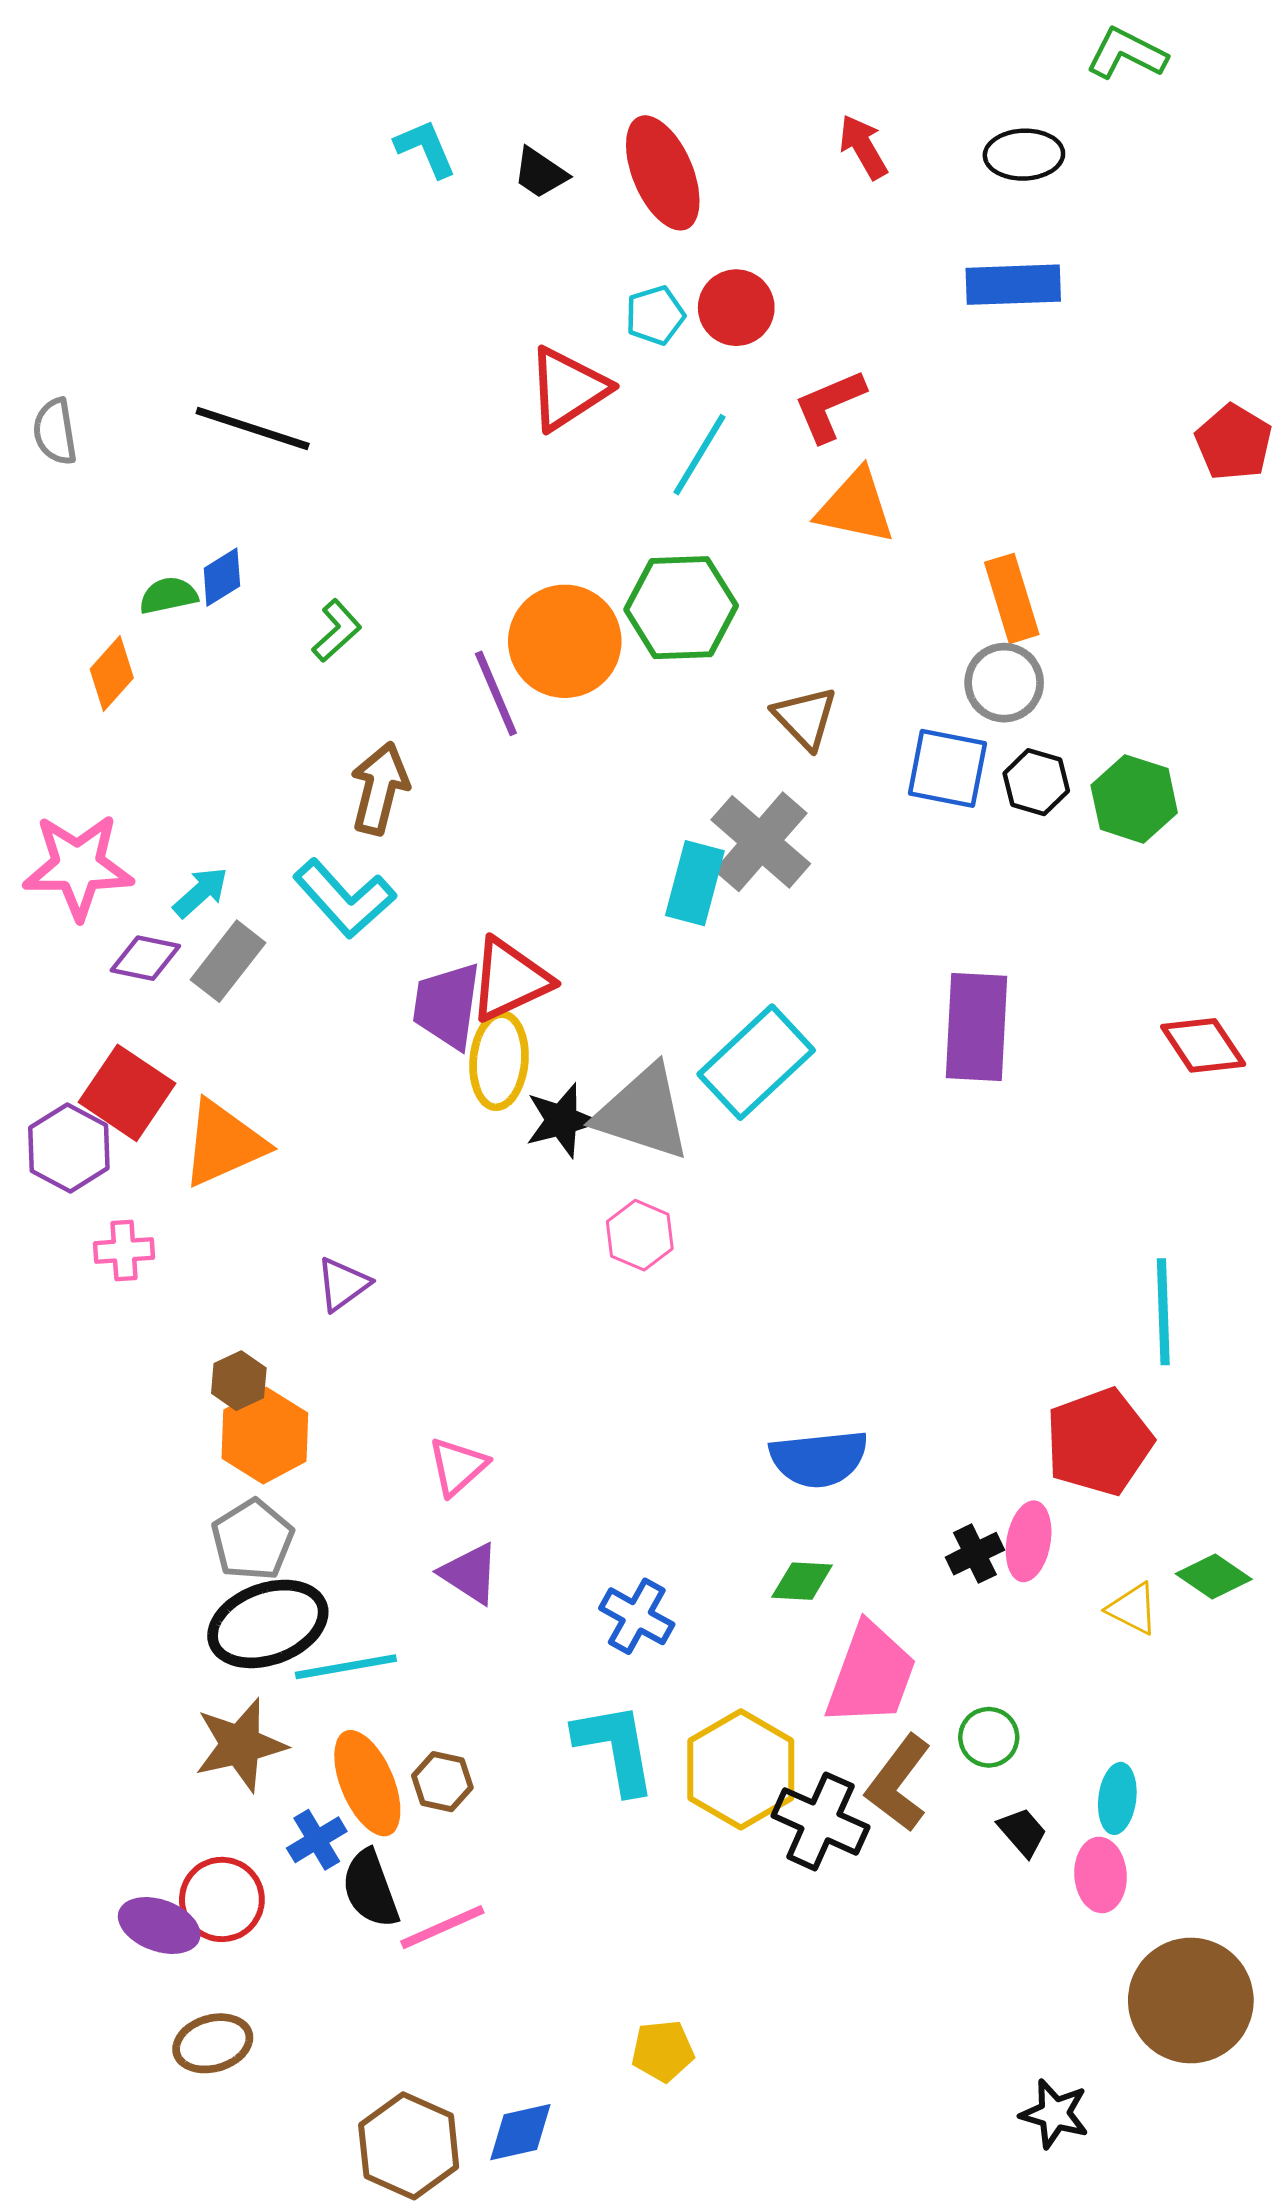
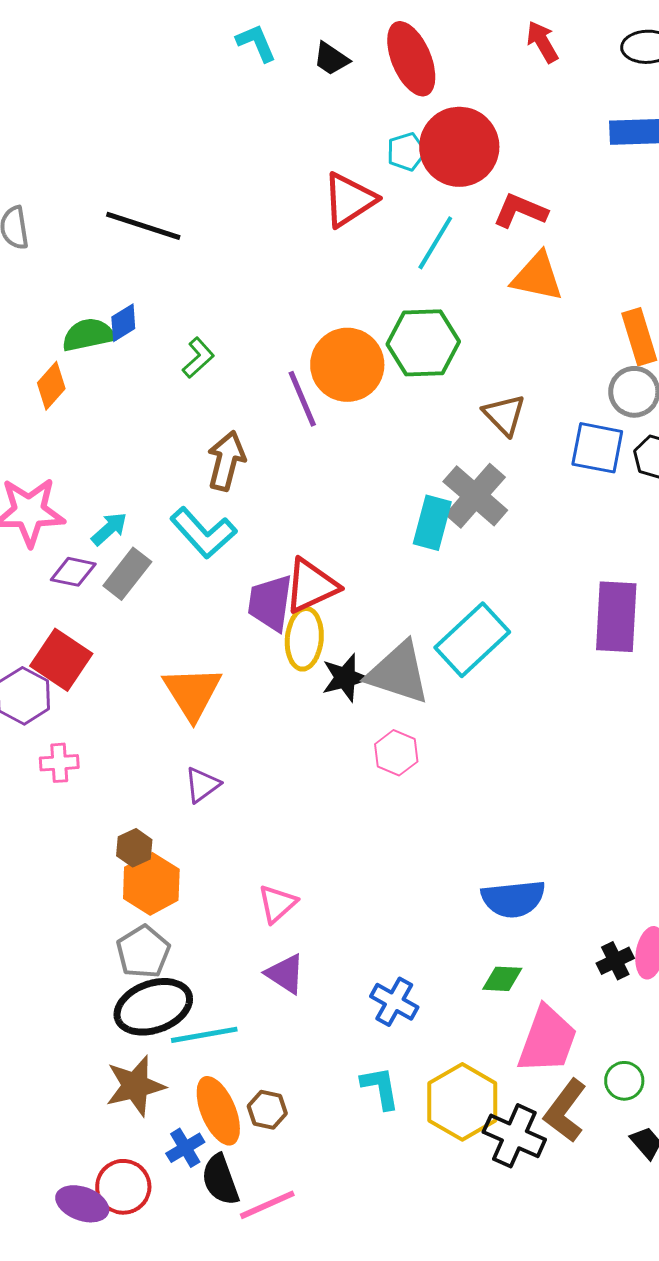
red circle: (736, 308) -> (459, 147), size x1.6
red L-shape: (830, 406) -> (520, 211), turned 46
green semicircle: (168, 595) -> (88, 335), size x1.4
orange triangle: (223, 1143) -> (192, 693), moved, turned -38
cyan L-shape: (615, 1748) -> (380, 1088), size x0.7

